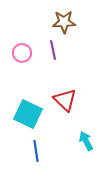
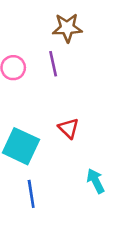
red triangle: (65, 100) -> (69, 128), size x0.7

